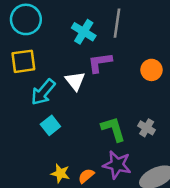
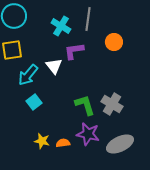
orange circle: (151, 70) -> (114, 42), moved
gray cross: (147, 128) -> (112, 104), size x1.5
orange semicircle: (86, 176) -> (63, 143), turned 32

